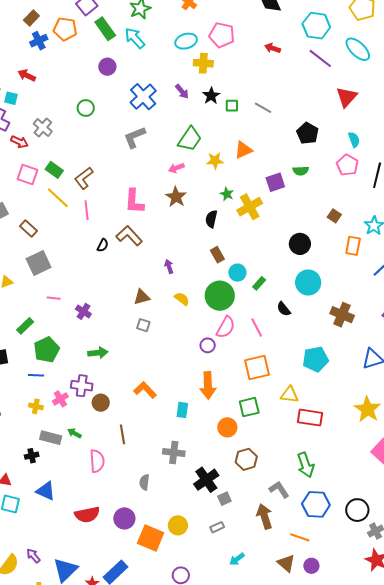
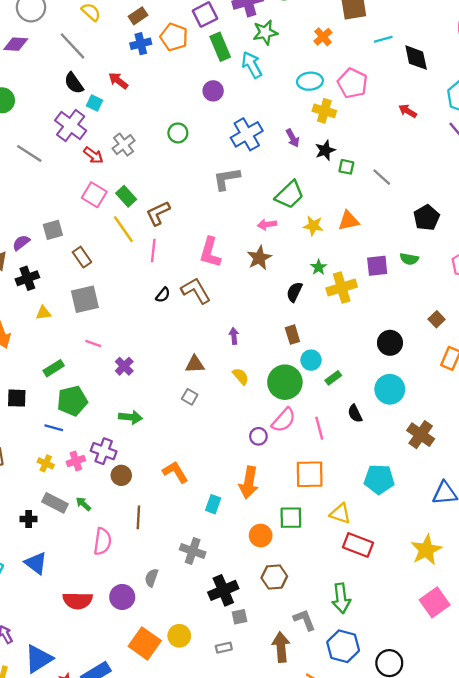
purple circle: (124, 518) -> (122, 597), moved

